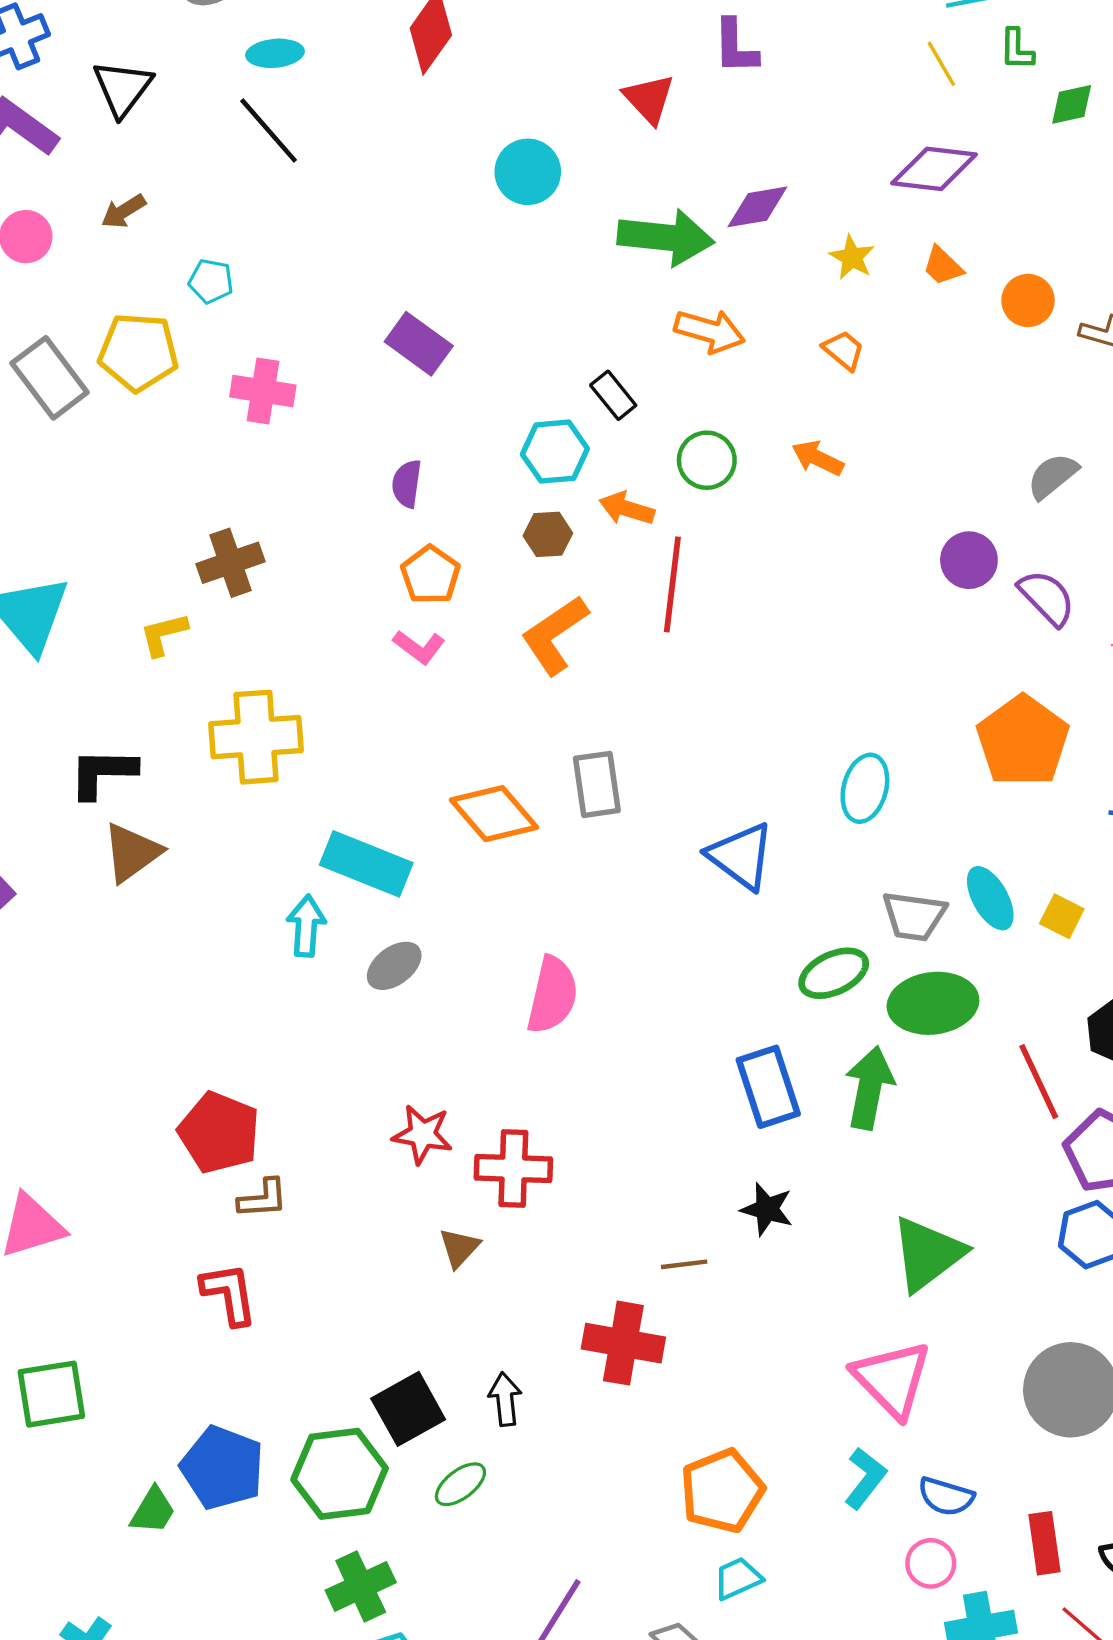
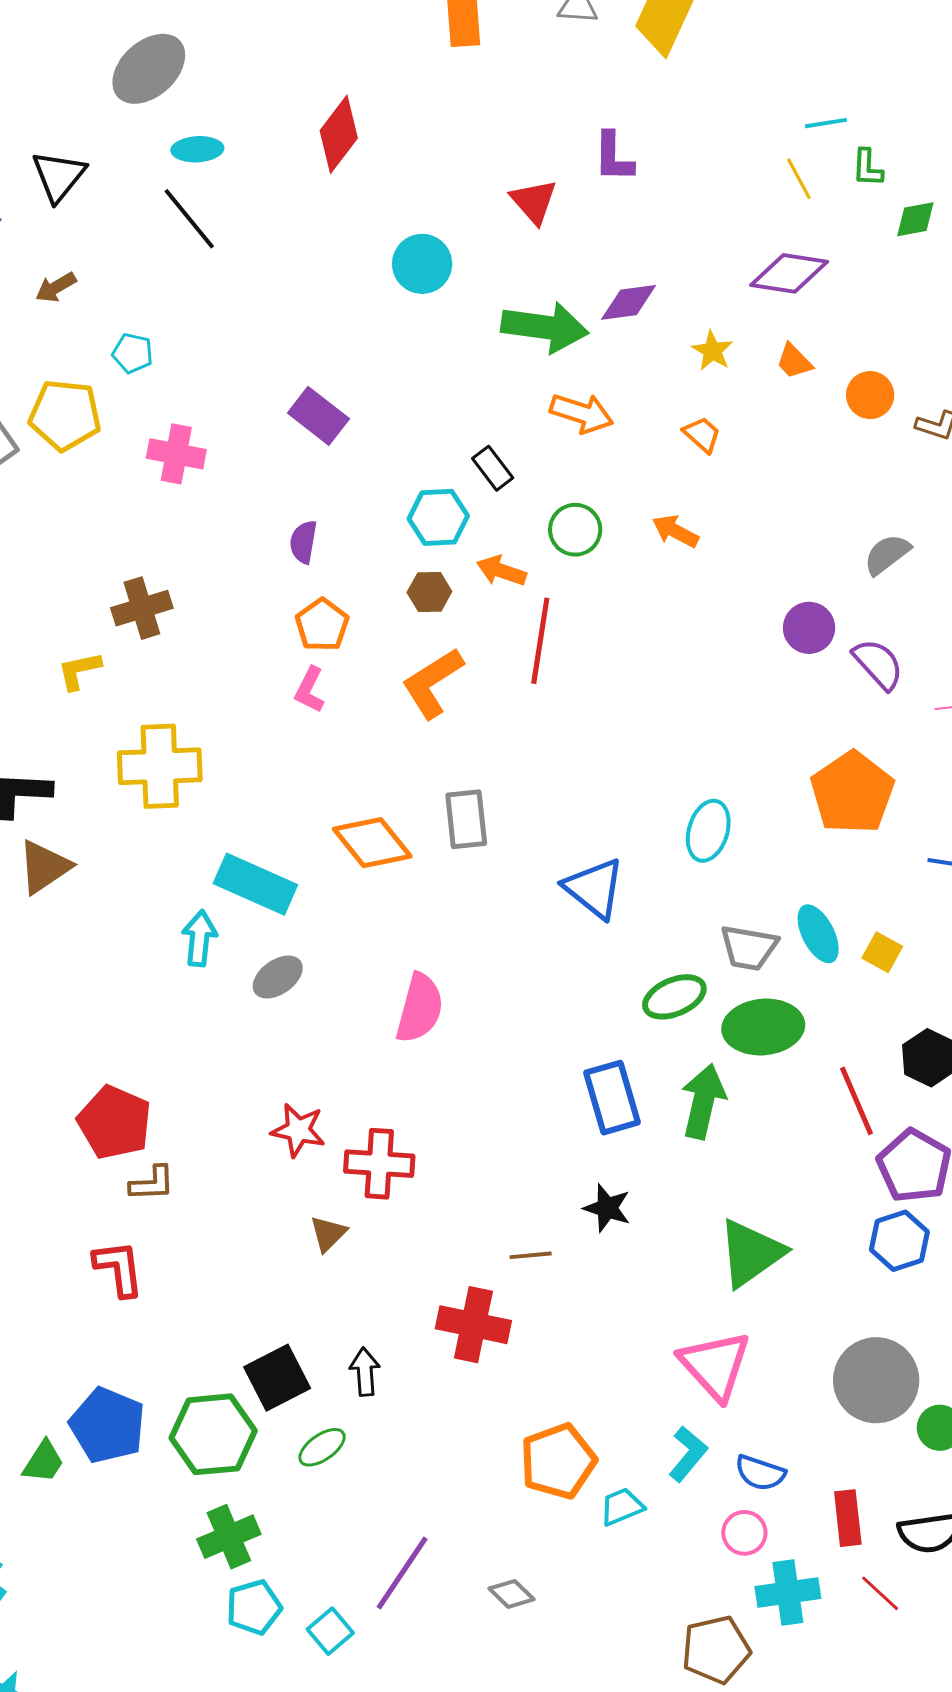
pink L-shape: (419, 647) -> (310, 690), turned 78
cyan trapezoid: (738, 1578) -> (622, 1507), moved

